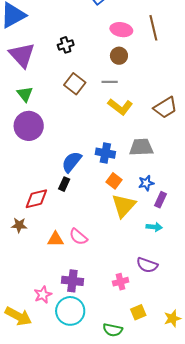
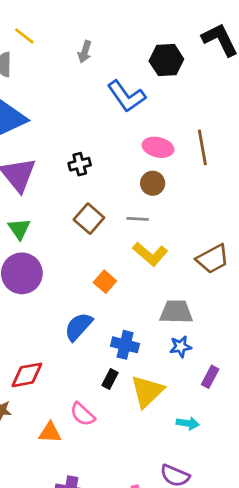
blue cross: (105, 153) -> (125, 345), moved
orange square: (114, 181) -> (105, 282), moved
blue star: (146, 183) -> (181, 347), moved
black rectangle: (64, 184) -> (110, 379), moved
purple rectangle: (161, 200) -> (210, 377), moved
pink semicircle: (78, 237) -> (82, 414), moved

